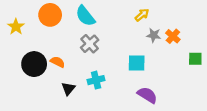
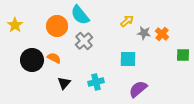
orange circle: (50, 15) -> (57, 26), moved
yellow arrow: (142, 15) -> (127, 21), moved
cyan cross: (96, 80) -> (96, 82), moved
purple semicircle: (147, 95) -> (138, 89), turned -72

